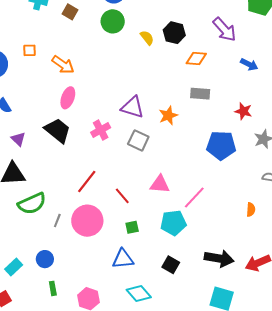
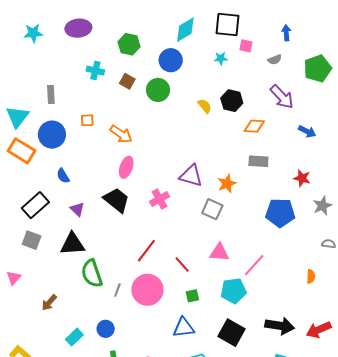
green circle: (113, 21) -> (158, 90), moved
gray square: (138, 140) -> (212, 209), moved
green semicircle: (32, 204) -> (92, 273), turned 96
black square: (171, 265) -> (232, 333), size x1.5

